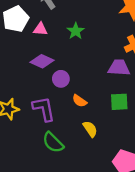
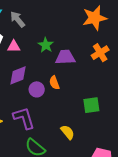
purple diamond: (42, 61) -> (18, 75), turned -40
purple trapezoid: (119, 68) -> (65, 57), moved
orange semicircle: (80, 101) -> (54, 83), moved, turned 40

